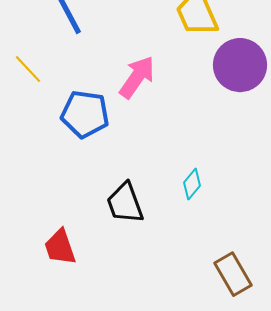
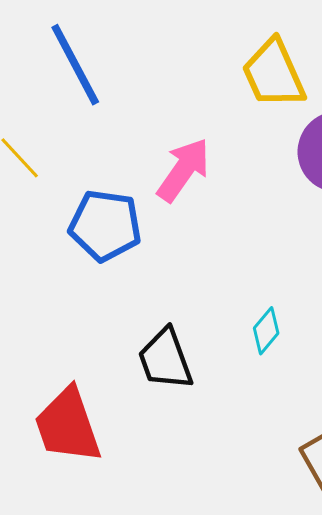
red trapezoid: (60, 247) -> (68, 425), size x1.4

